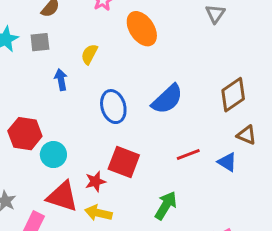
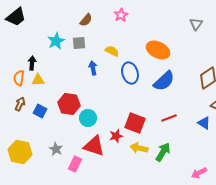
orange ellipse: (142, 29) -> (158, 50), moved, turned -30
yellow semicircle: (89, 54) -> (112, 51), turned 88
blue ellipse: (113, 107) -> (130, 73), moved
red line: (188, 155) -> (169, 118), moved
yellow arrow: (98, 213) -> (139, 148), moved

